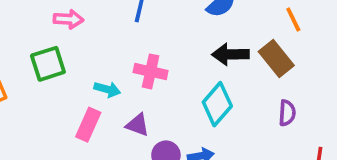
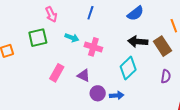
pink arrow: (68, 19) -> (51, 14), turned 56
cyan arrow: (107, 89) -> (72, 38), moved

